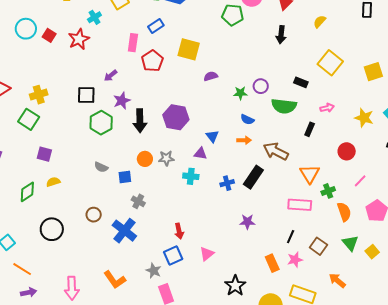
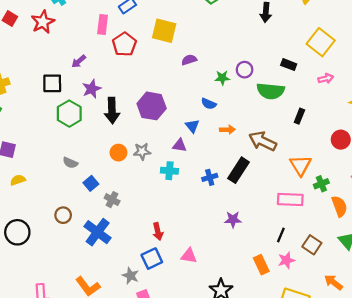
pink arrow: (327, 108) -> (326, 79), moved
blue semicircle: (247, 119) -> (209, 104), moved
blue square: (125, 177) -> (91, 183), moved, turned -32
pink triangle: (207, 254) -> (189, 256), turned 49

